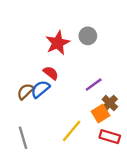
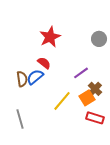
gray circle: (88, 36) -> (99, 39), moved
brown semicircle: (25, 91) -> (22, 79), turned 126
yellow line: (72, 131) -> (62, 101), moved

